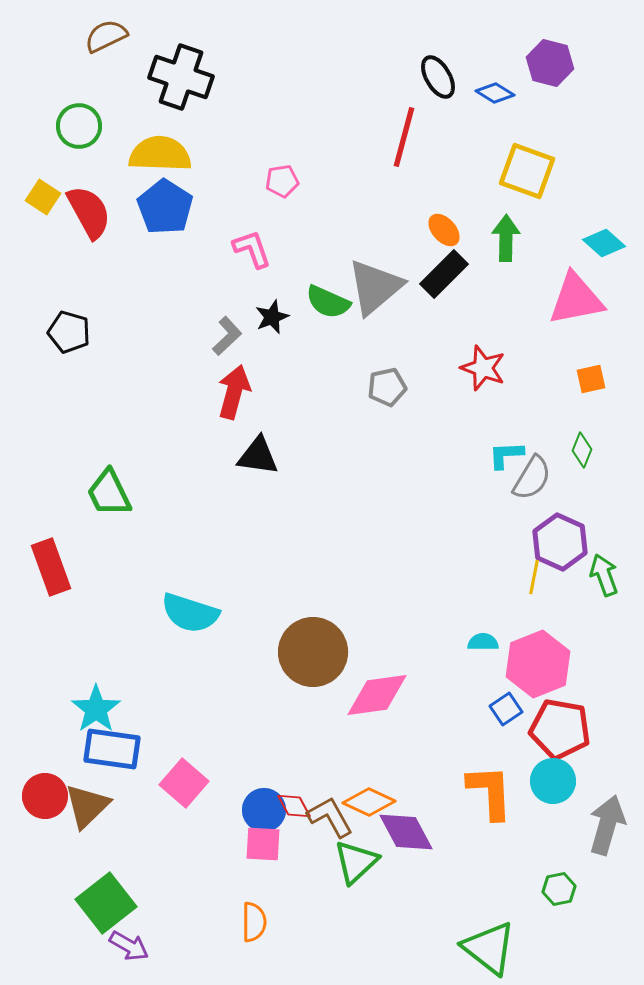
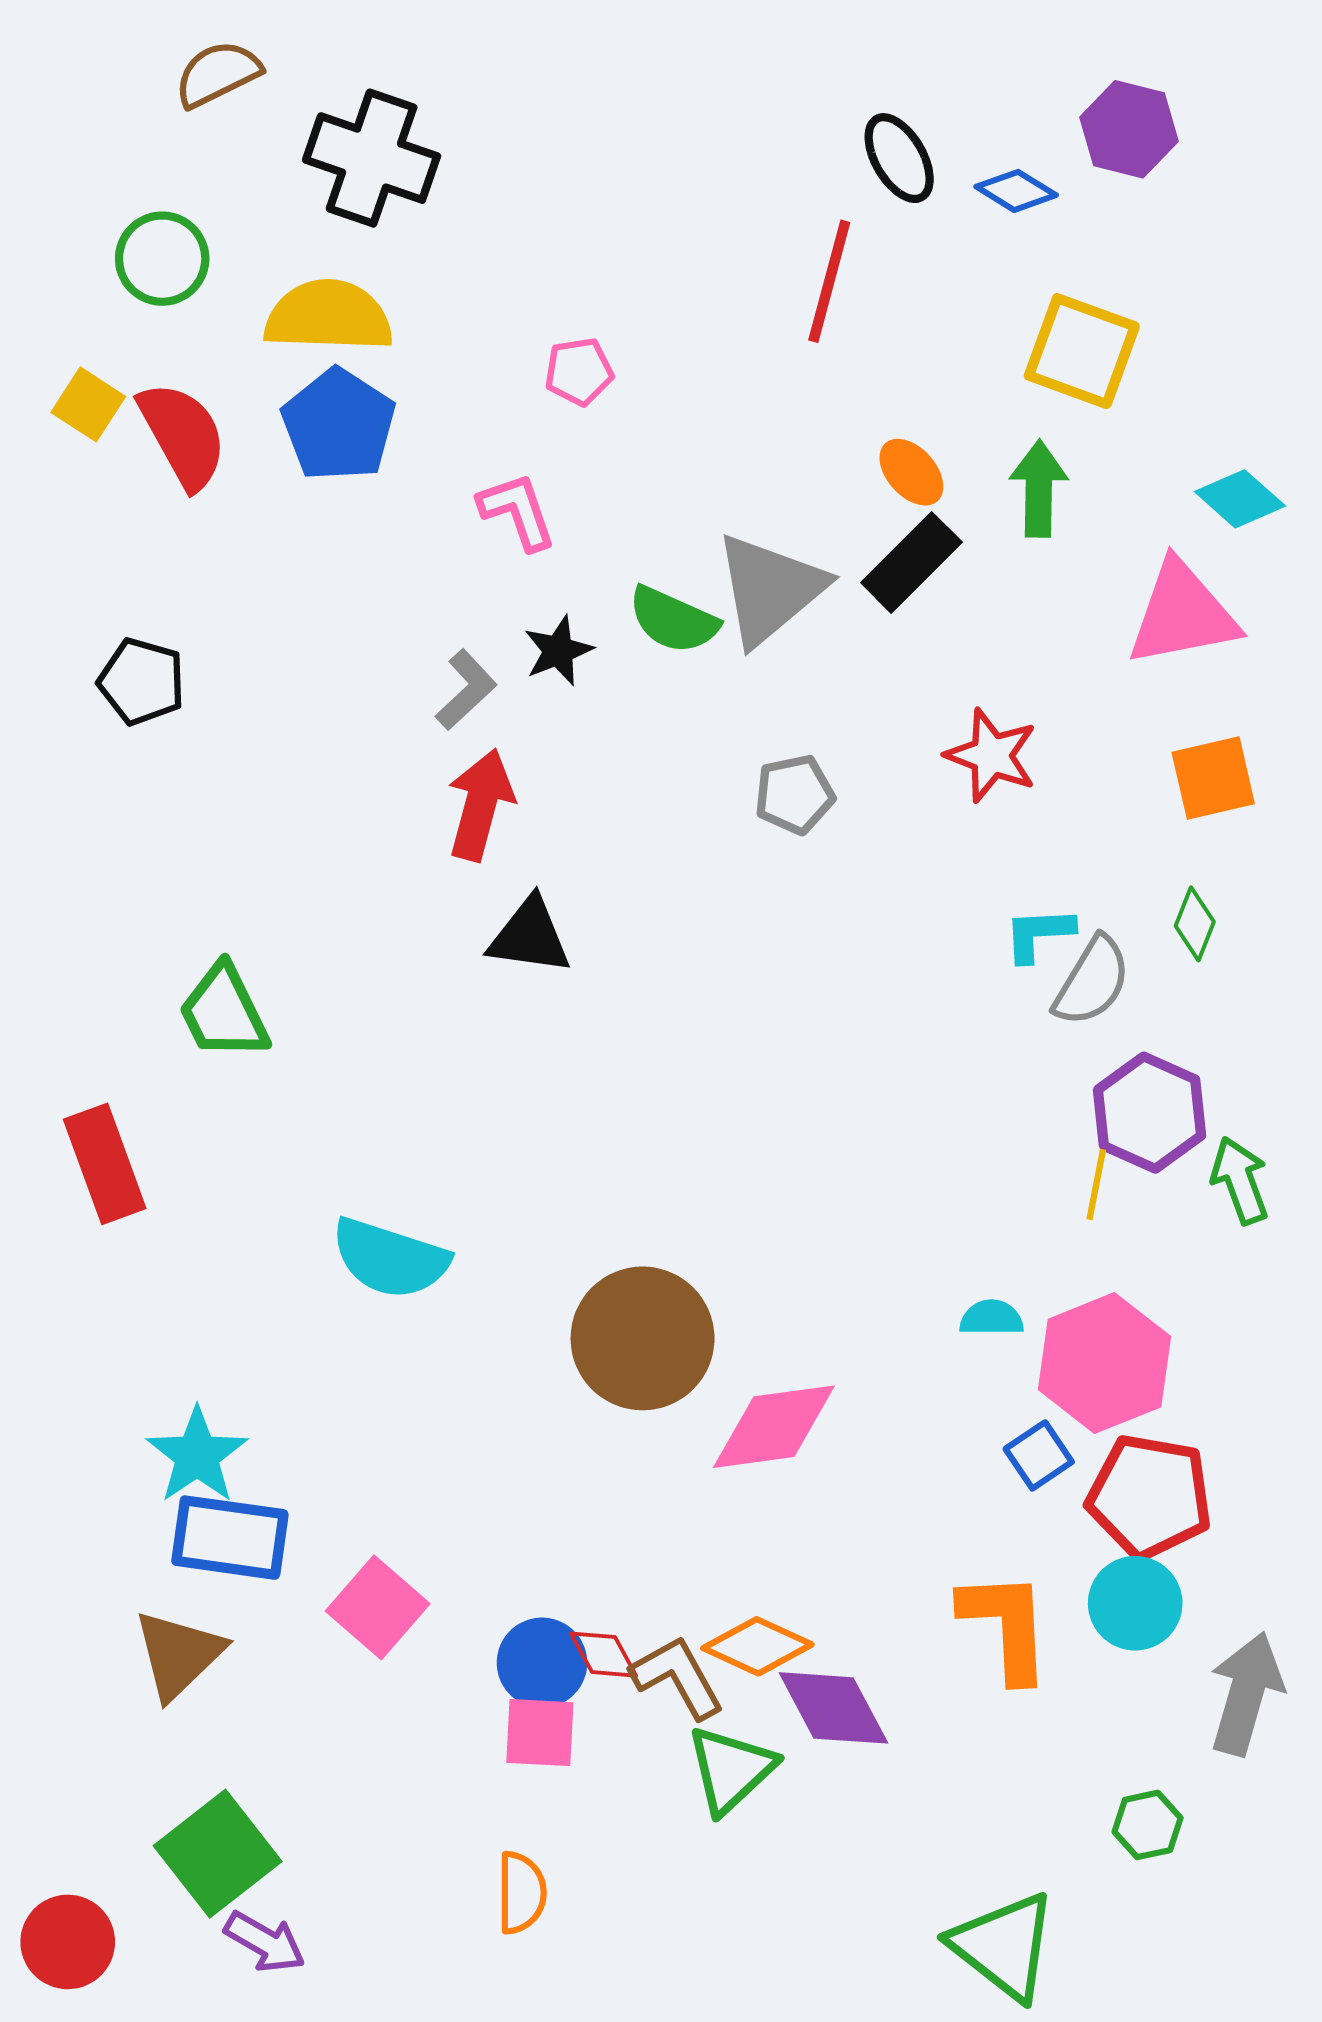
orange square: (591, 379) -> (1213, 778), size x1.4
red circle: (45, 796) -> (68, 1942), moved

